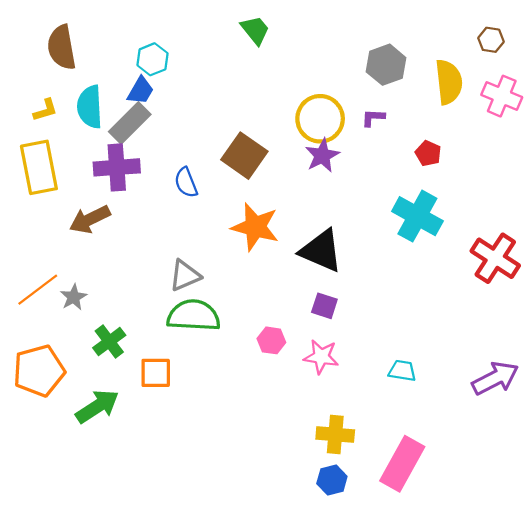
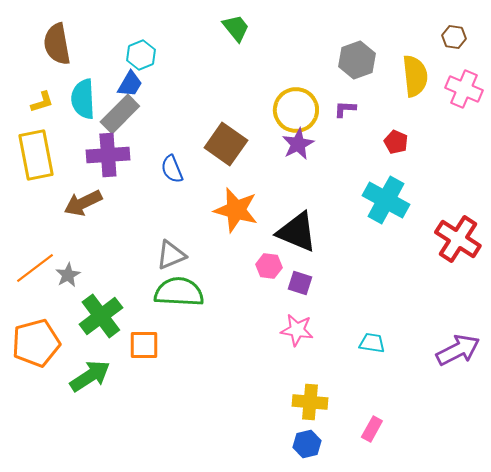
pink hexagon: (271, 340) -> (269, 266), moved
green cross: (109, 342) -> (101, 316), size x1.4
pink rectangle: (402, 464) -> (372, 429), size x0.5

